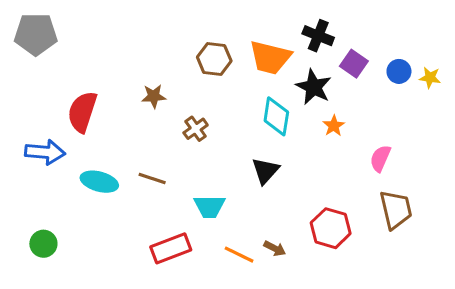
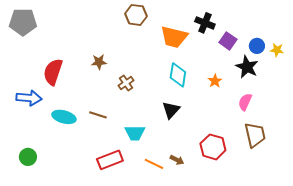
brown hexagon: (214, 59) -> (136, 15), moved
black star: (314, 87) -> (247, 67), moved

